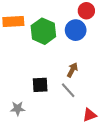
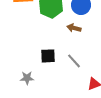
brown arrow: (72, 70) -> (74, 28), moved, turned -104

